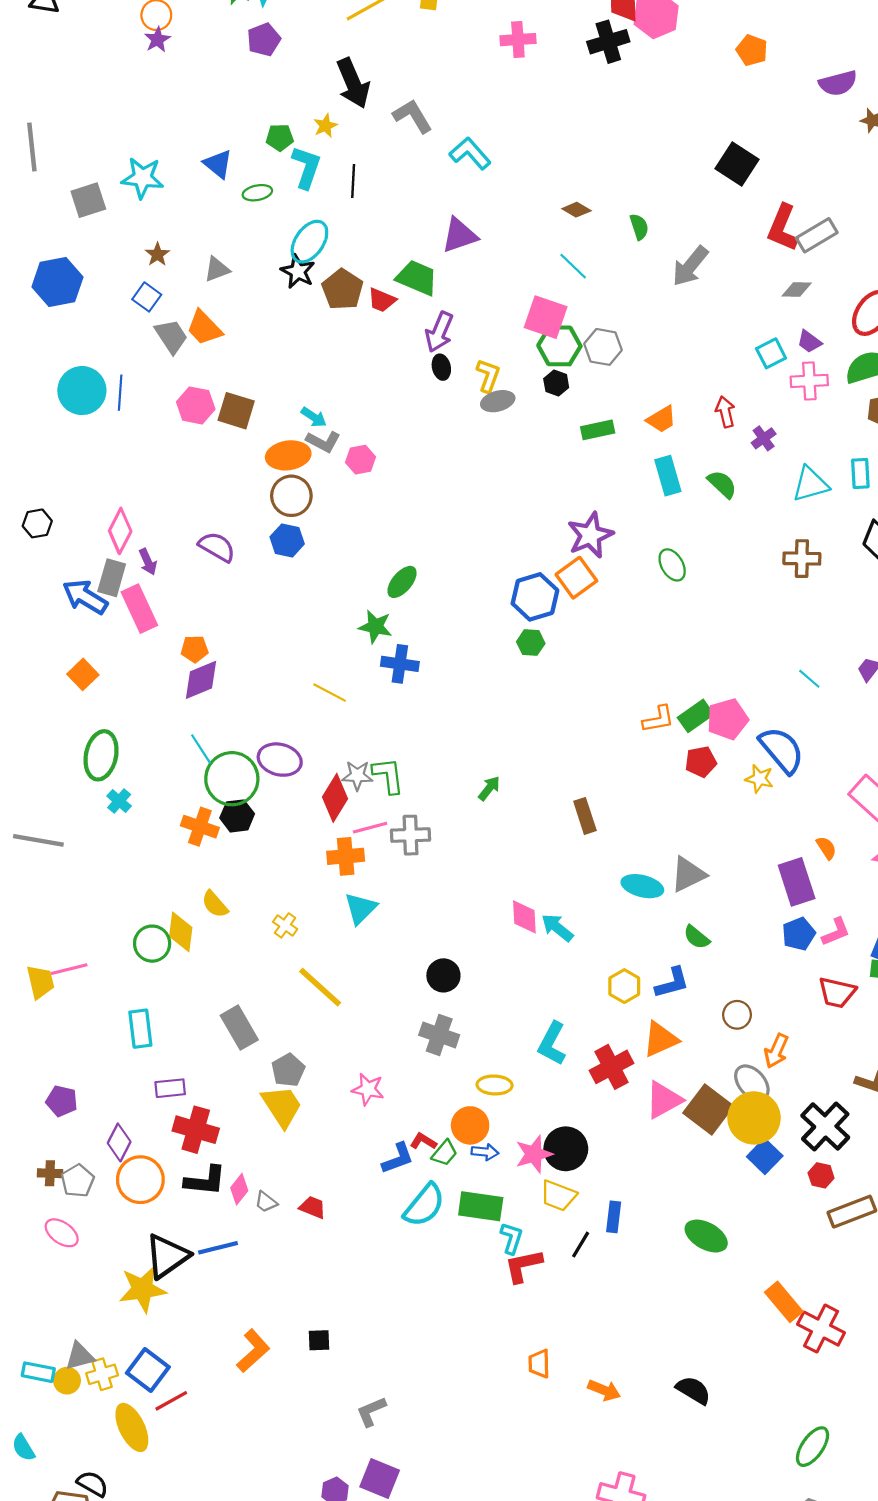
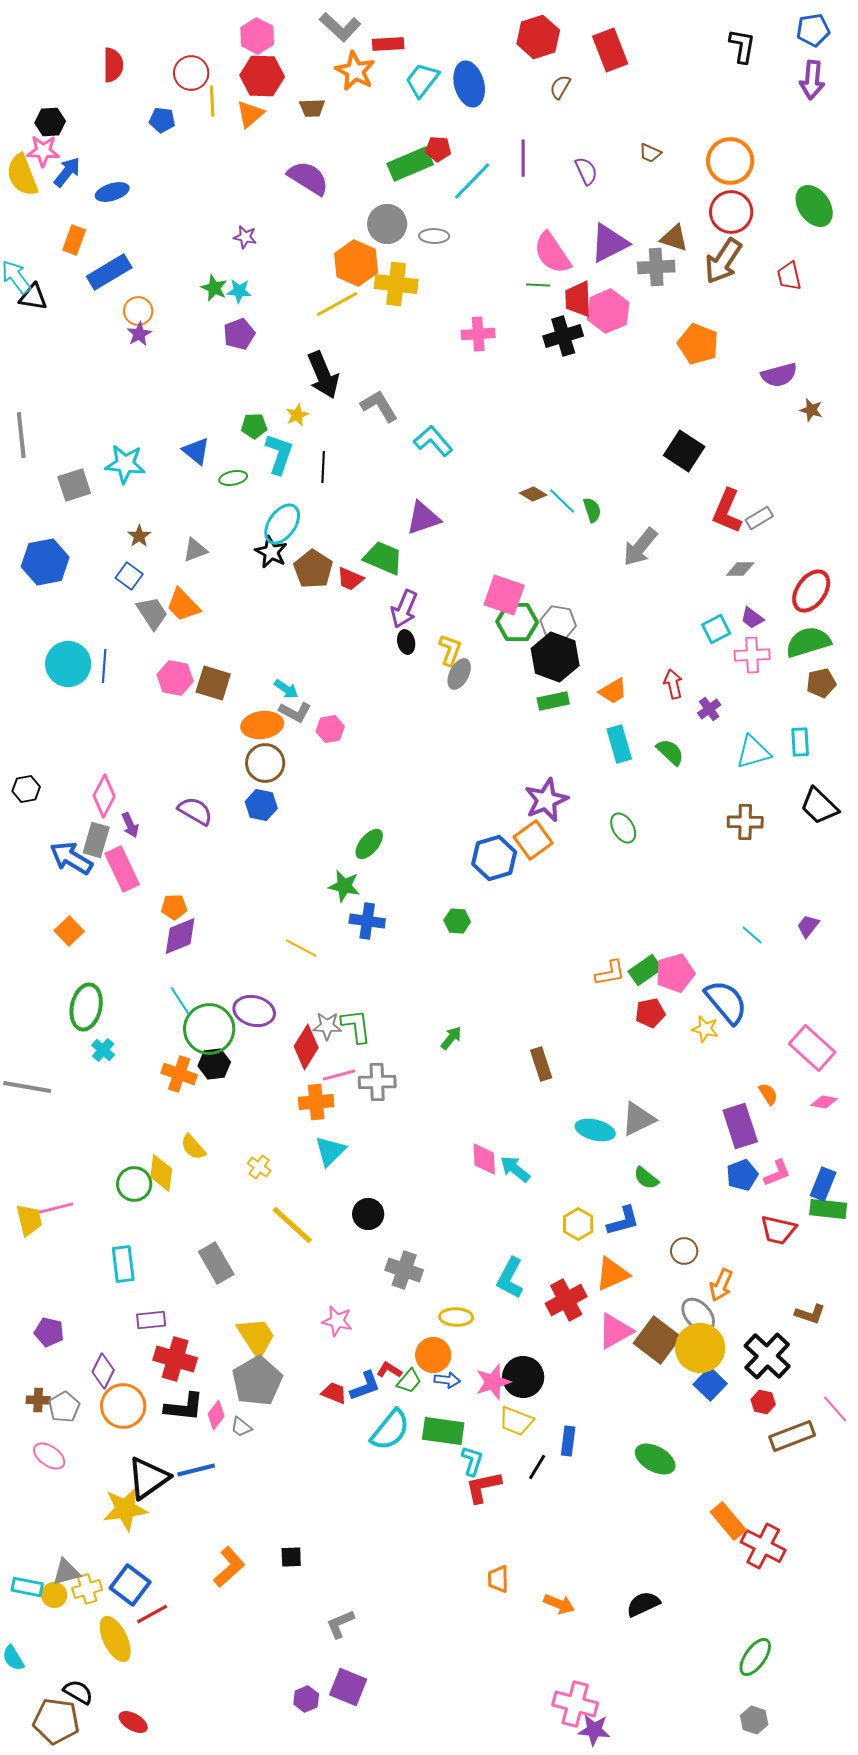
orange pentagon: (752, 50) -> (698, 344), size x1.4
gray rectangle: (817, 235) -> (759, 518), size x0.7
cyan line: (573, 266) -> (562, 501), moved
black hexagon: (556, 383) -> (555, 657), moved, size x2.0
gray ellipse: (498, 401) -> (459, 674), turned -48
green hexagon: (531, 643) -> (457, 921), moved
black circle: (443, 975) -> (368, 1214), moved
gray pentagon: (288, 1070) -> (257, 1381), moved, size x1.6
red trapezoid: (313, 1207) -> (334, 1393), moved
black semicircle: (693, 1390) -> (643, 1604), turned -56

